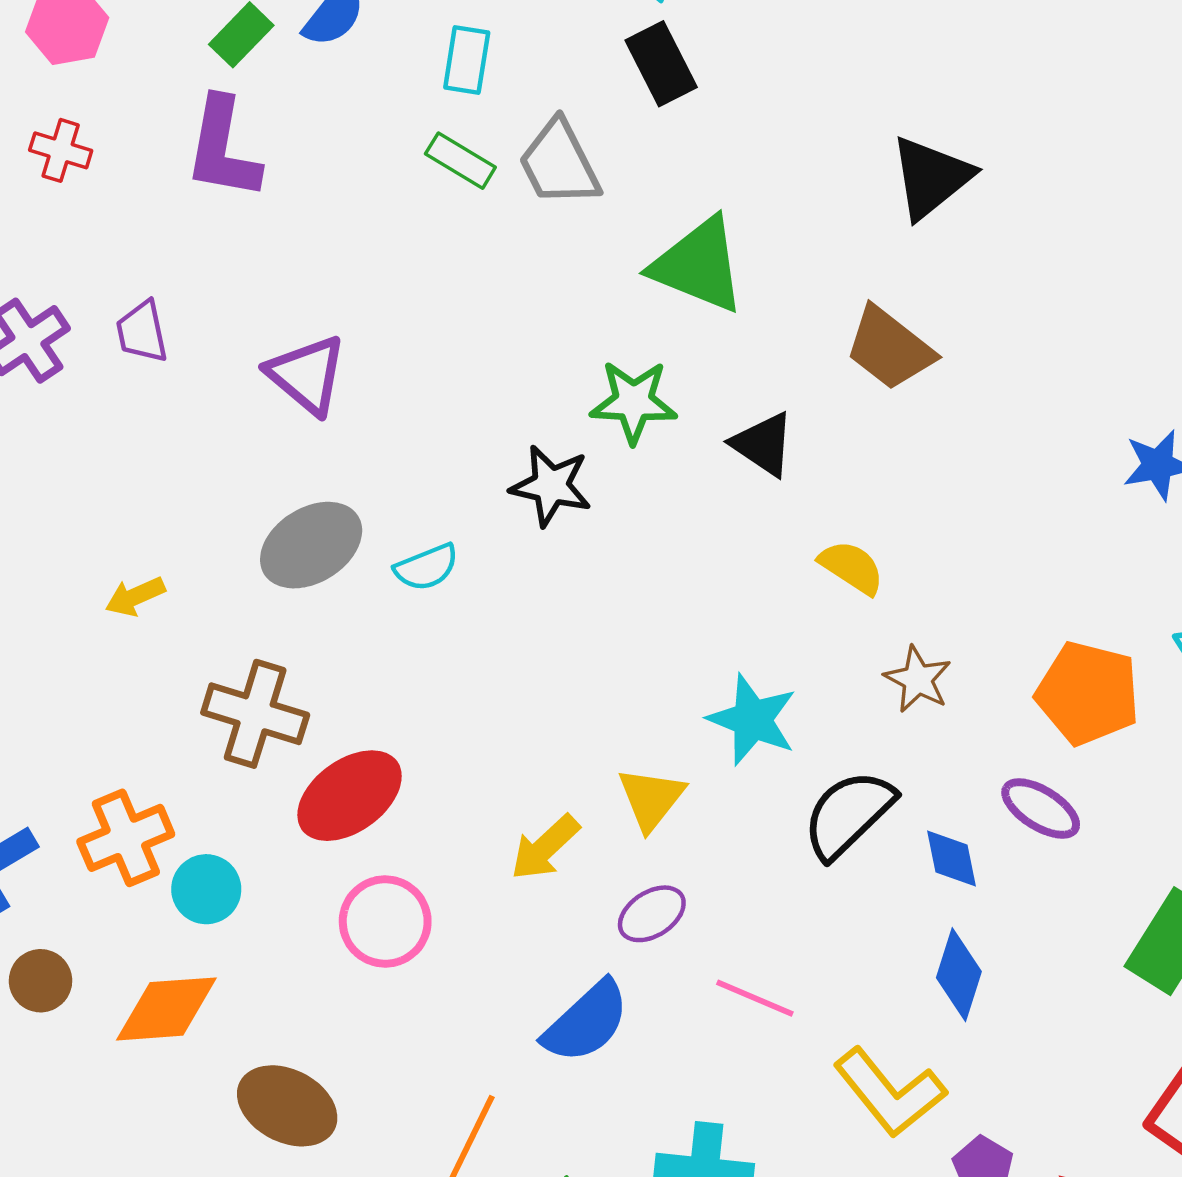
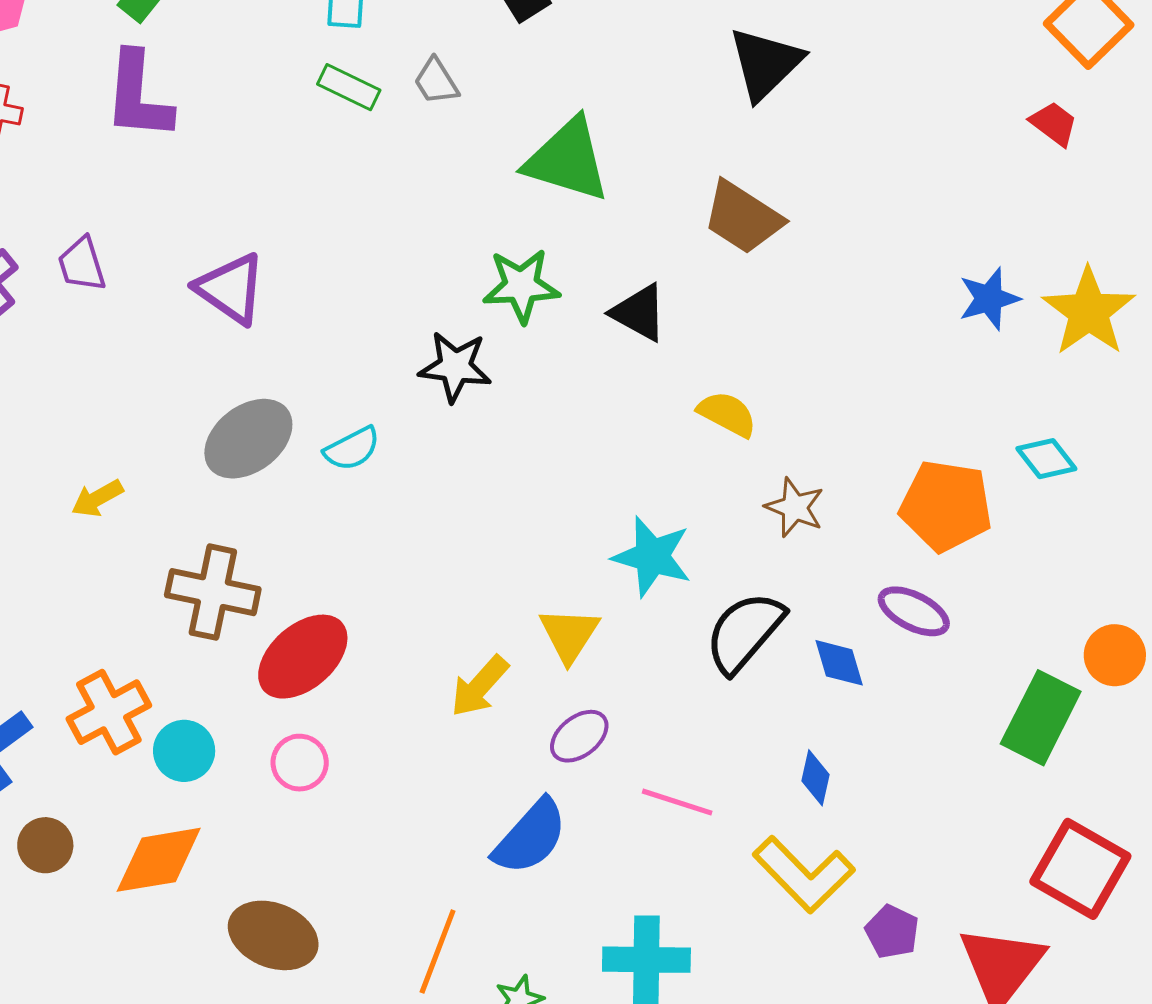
gray trapezoid: (559, 163) -> (436, 81), size x0.6
pink circle: (385, 922) -> (300, 763), moved, size x0.7
blue diamond: (959, 975) -> (816, 778), moved, size x0.7

